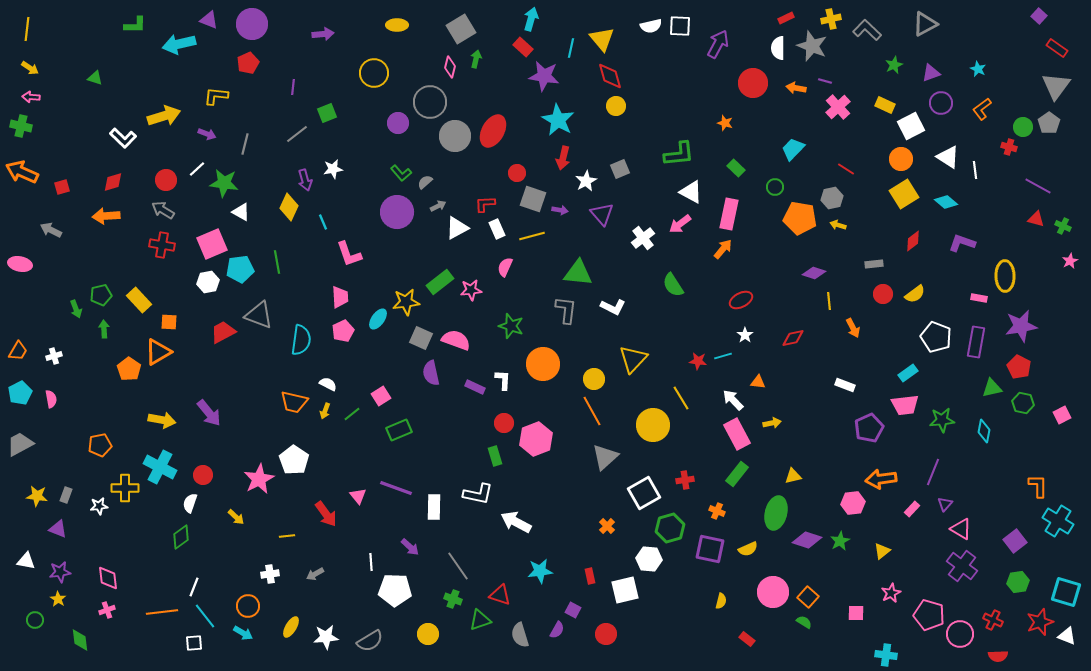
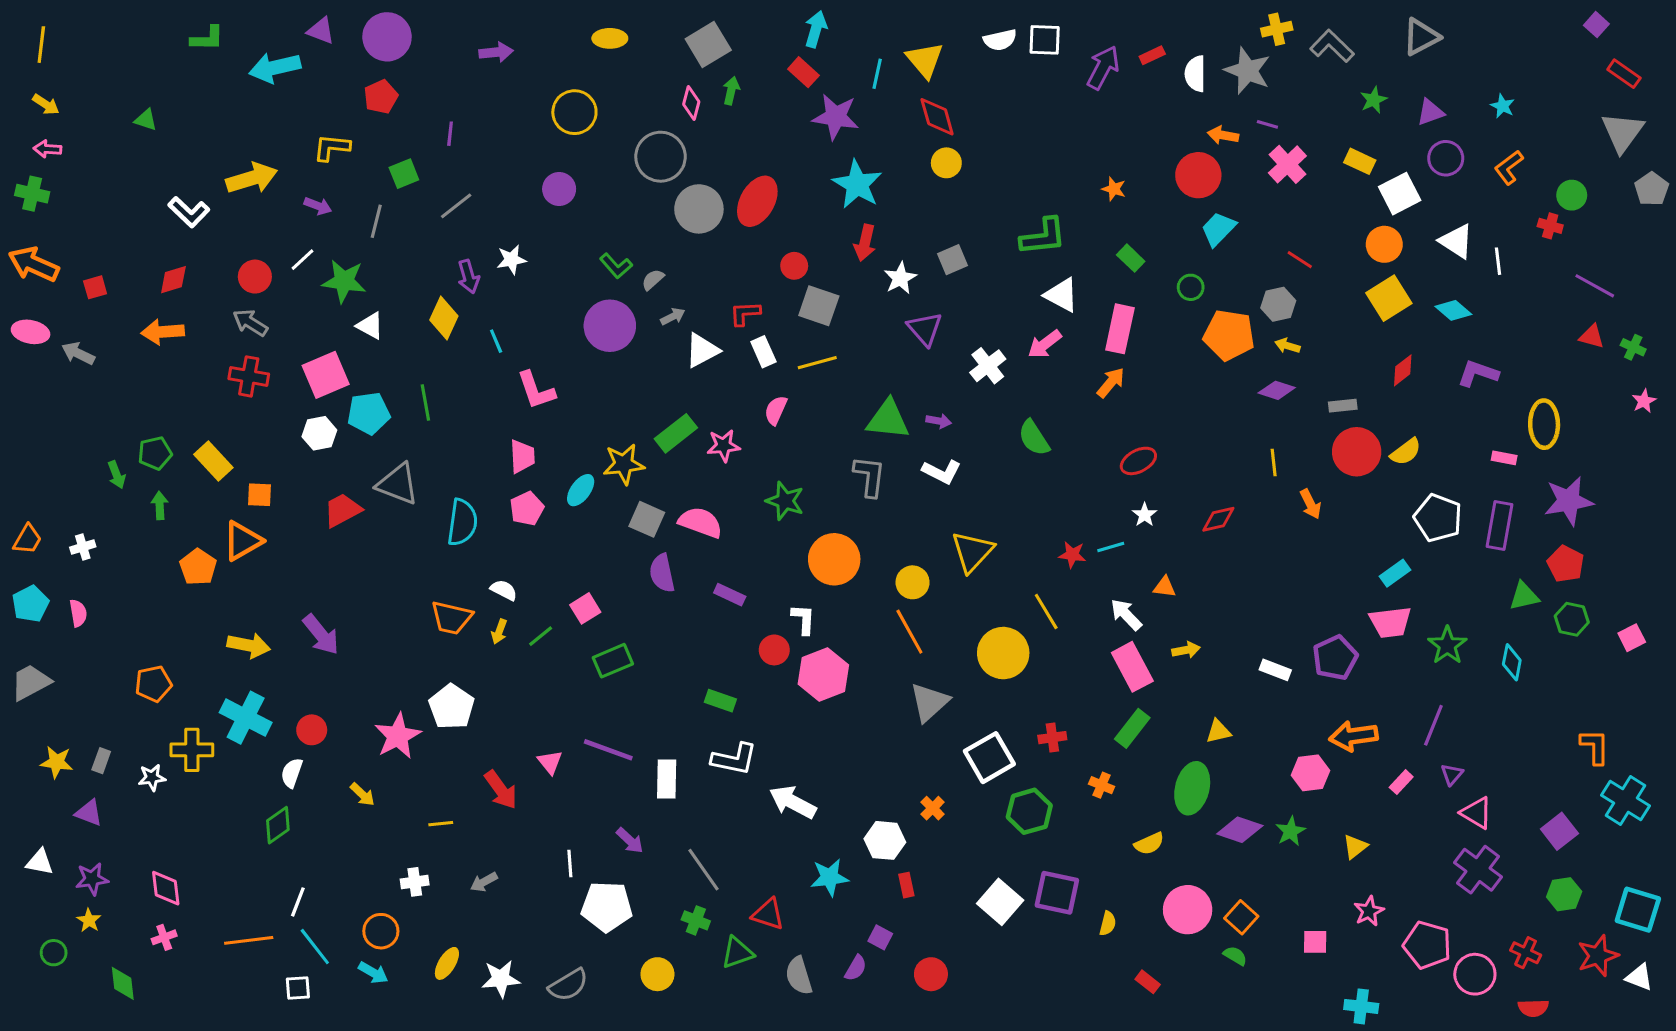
red rectangle: (786, 18) -> (1152, 55), moved
red circle: (753, 83) -> (1198, 175), moved
green square: (327, 113) -> (404, 174), moved
purple circle: (398, 123) -> (559, 189), moved
gray pentagon: (1049, 123) -> (1652, 189), moved
purple arrow: (560, 210) -> (939, 421), moved
pink ellipse: (20, 264) -> (31, 332), moved
purple diamond: (814, 273) -> (1277, 390), moved
red circle: (883, 294) -> (1357, 452), size x1.6
white L-shape: (503, 380) -> (803, 619), moved
white rectangle: (845, 385) -> (1275, 670), moved
green star: (942, 420) -> (1447, 645), turned -30
green rectangle: (495, 456) -> (720, 701), moved, turned -54
purple square: (710, 549) -> (1057, 893), moved
white hexagon: (649, 559) -> (885, 840), moved
white square: (625, 590) -> (1000, 902), moved, turned -36

